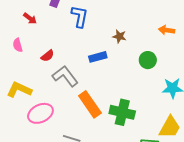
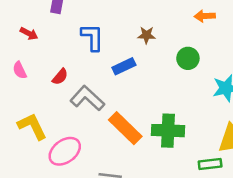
blue L-shape: (80, 16) -> (92, 37), moved
yellow L-shape: (19, 90) -> (32, 126), turned 50

